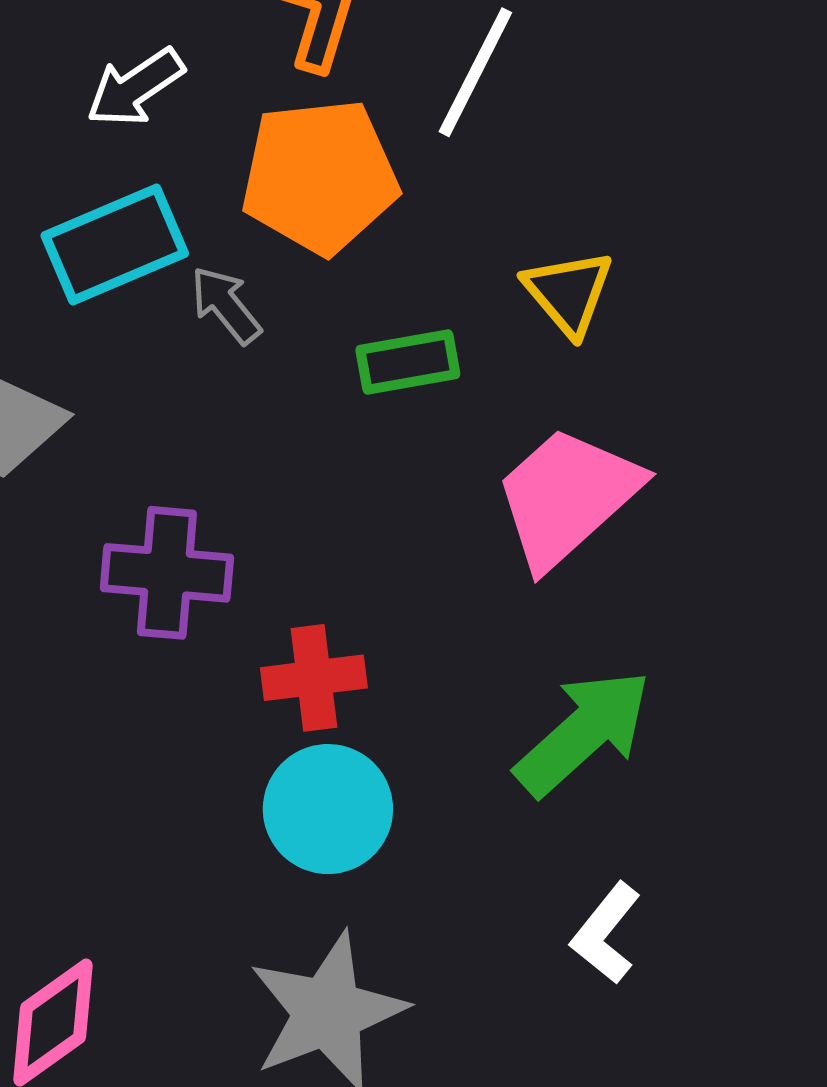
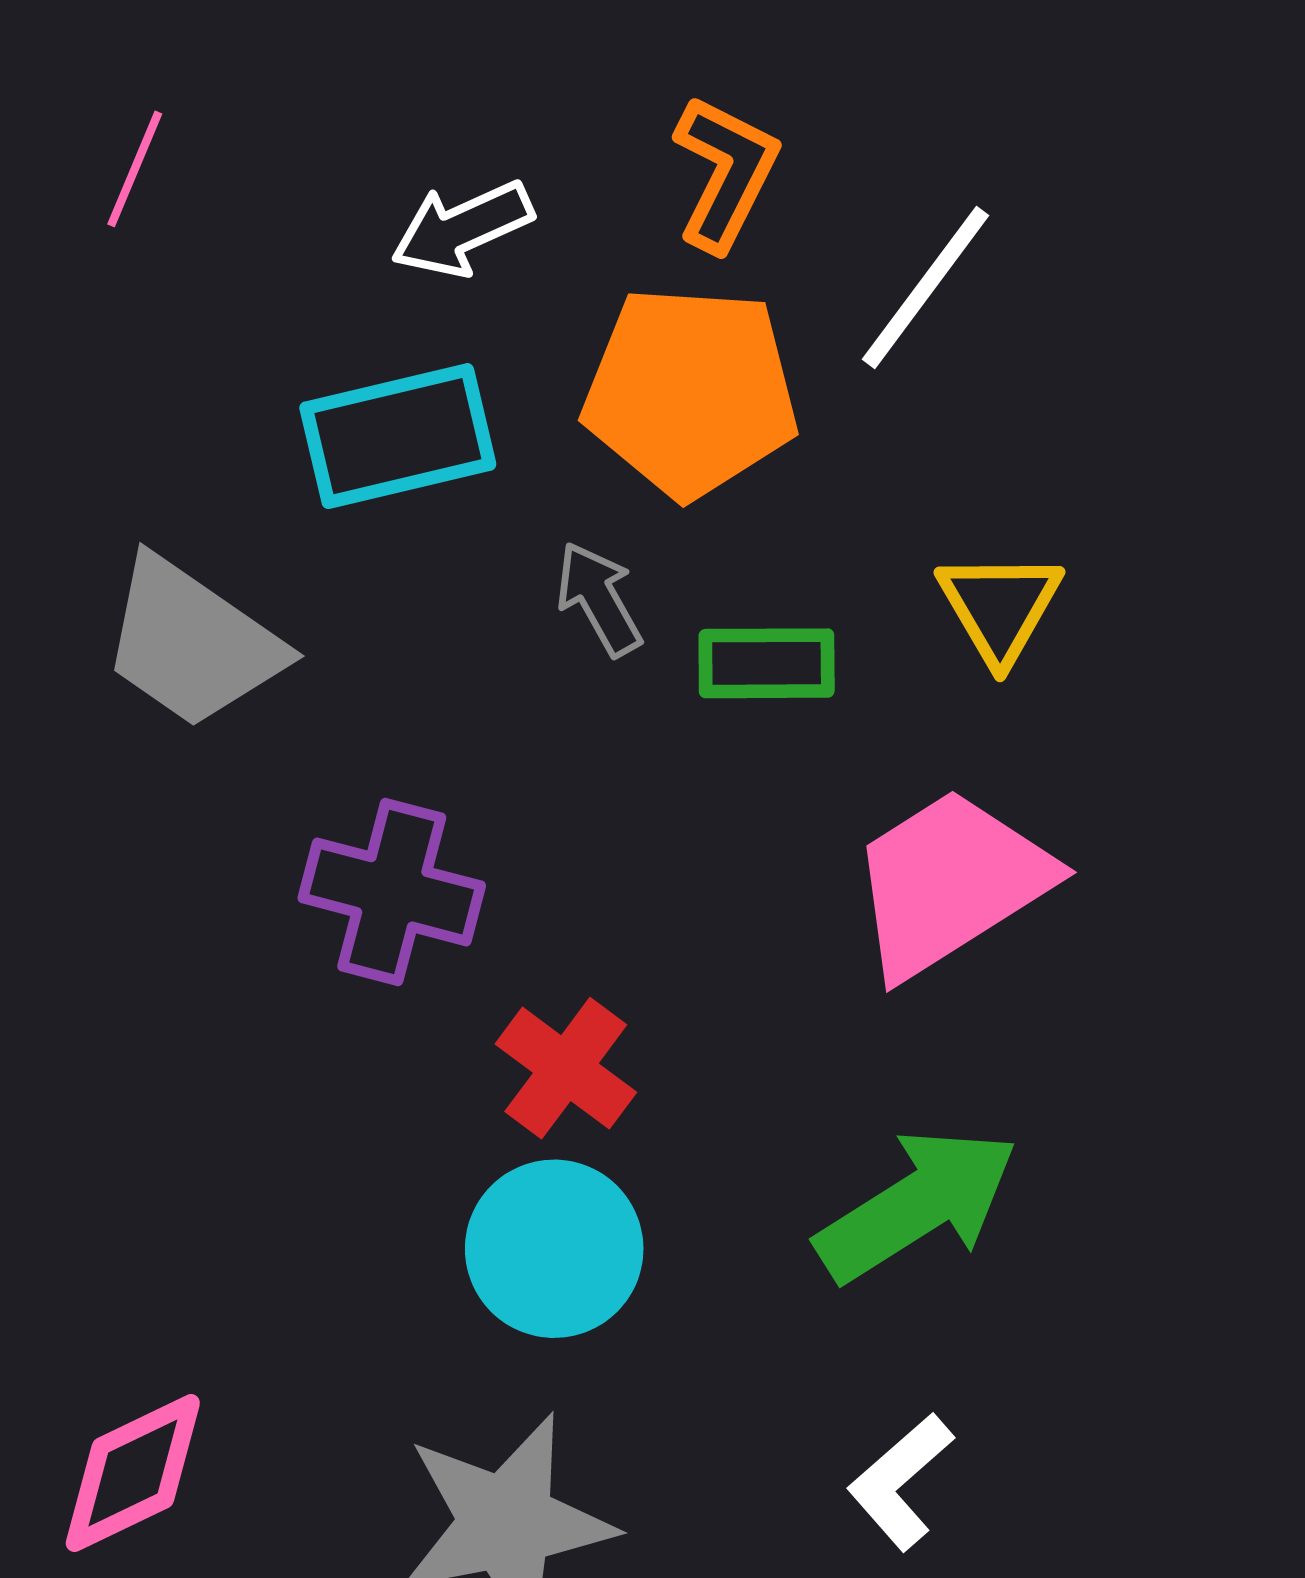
gray arrow: (226, 305) -> (599, 599), moved
red cross: (314, 678) -> (566, 1068), turned 34

